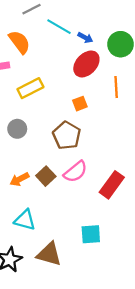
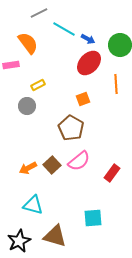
yellow rectangle: (30, 88) -> (38, 85), size x0.6
gray circle: (17, 129) -> (27, 106), moved
red rectangle: (112, 185) -> (112, 173), size x0.7

